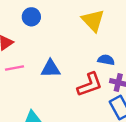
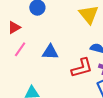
pink line: (14, 68) -> (20, 49), turned -49

